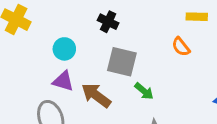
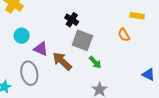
black cross: (108, 22) -> (72, 20), moved
cyan circle: (64, 49) -> (22, 36), moved

